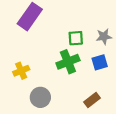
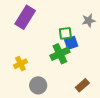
gray star: (104, 37) -> (89, 21), moved
blue square: (100, 62) -> (71, 43), moved

